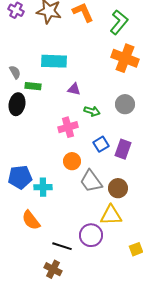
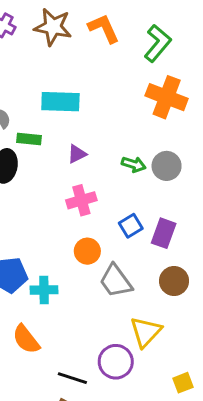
purple triangle: (74, 89) -> (77, 154), moved, turned -40
green arrow: (92, 111) -> (134, 164), moved
brown circle: (118, 188) -> (174, 281), moved
yellow triangle: (111, 215) -> (146, 332), turned -45

